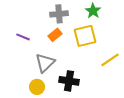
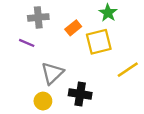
gray cross: (59, 14) -> (38, 17), moved
orange rectangle: (55, 35) -> (73, 28), moved

